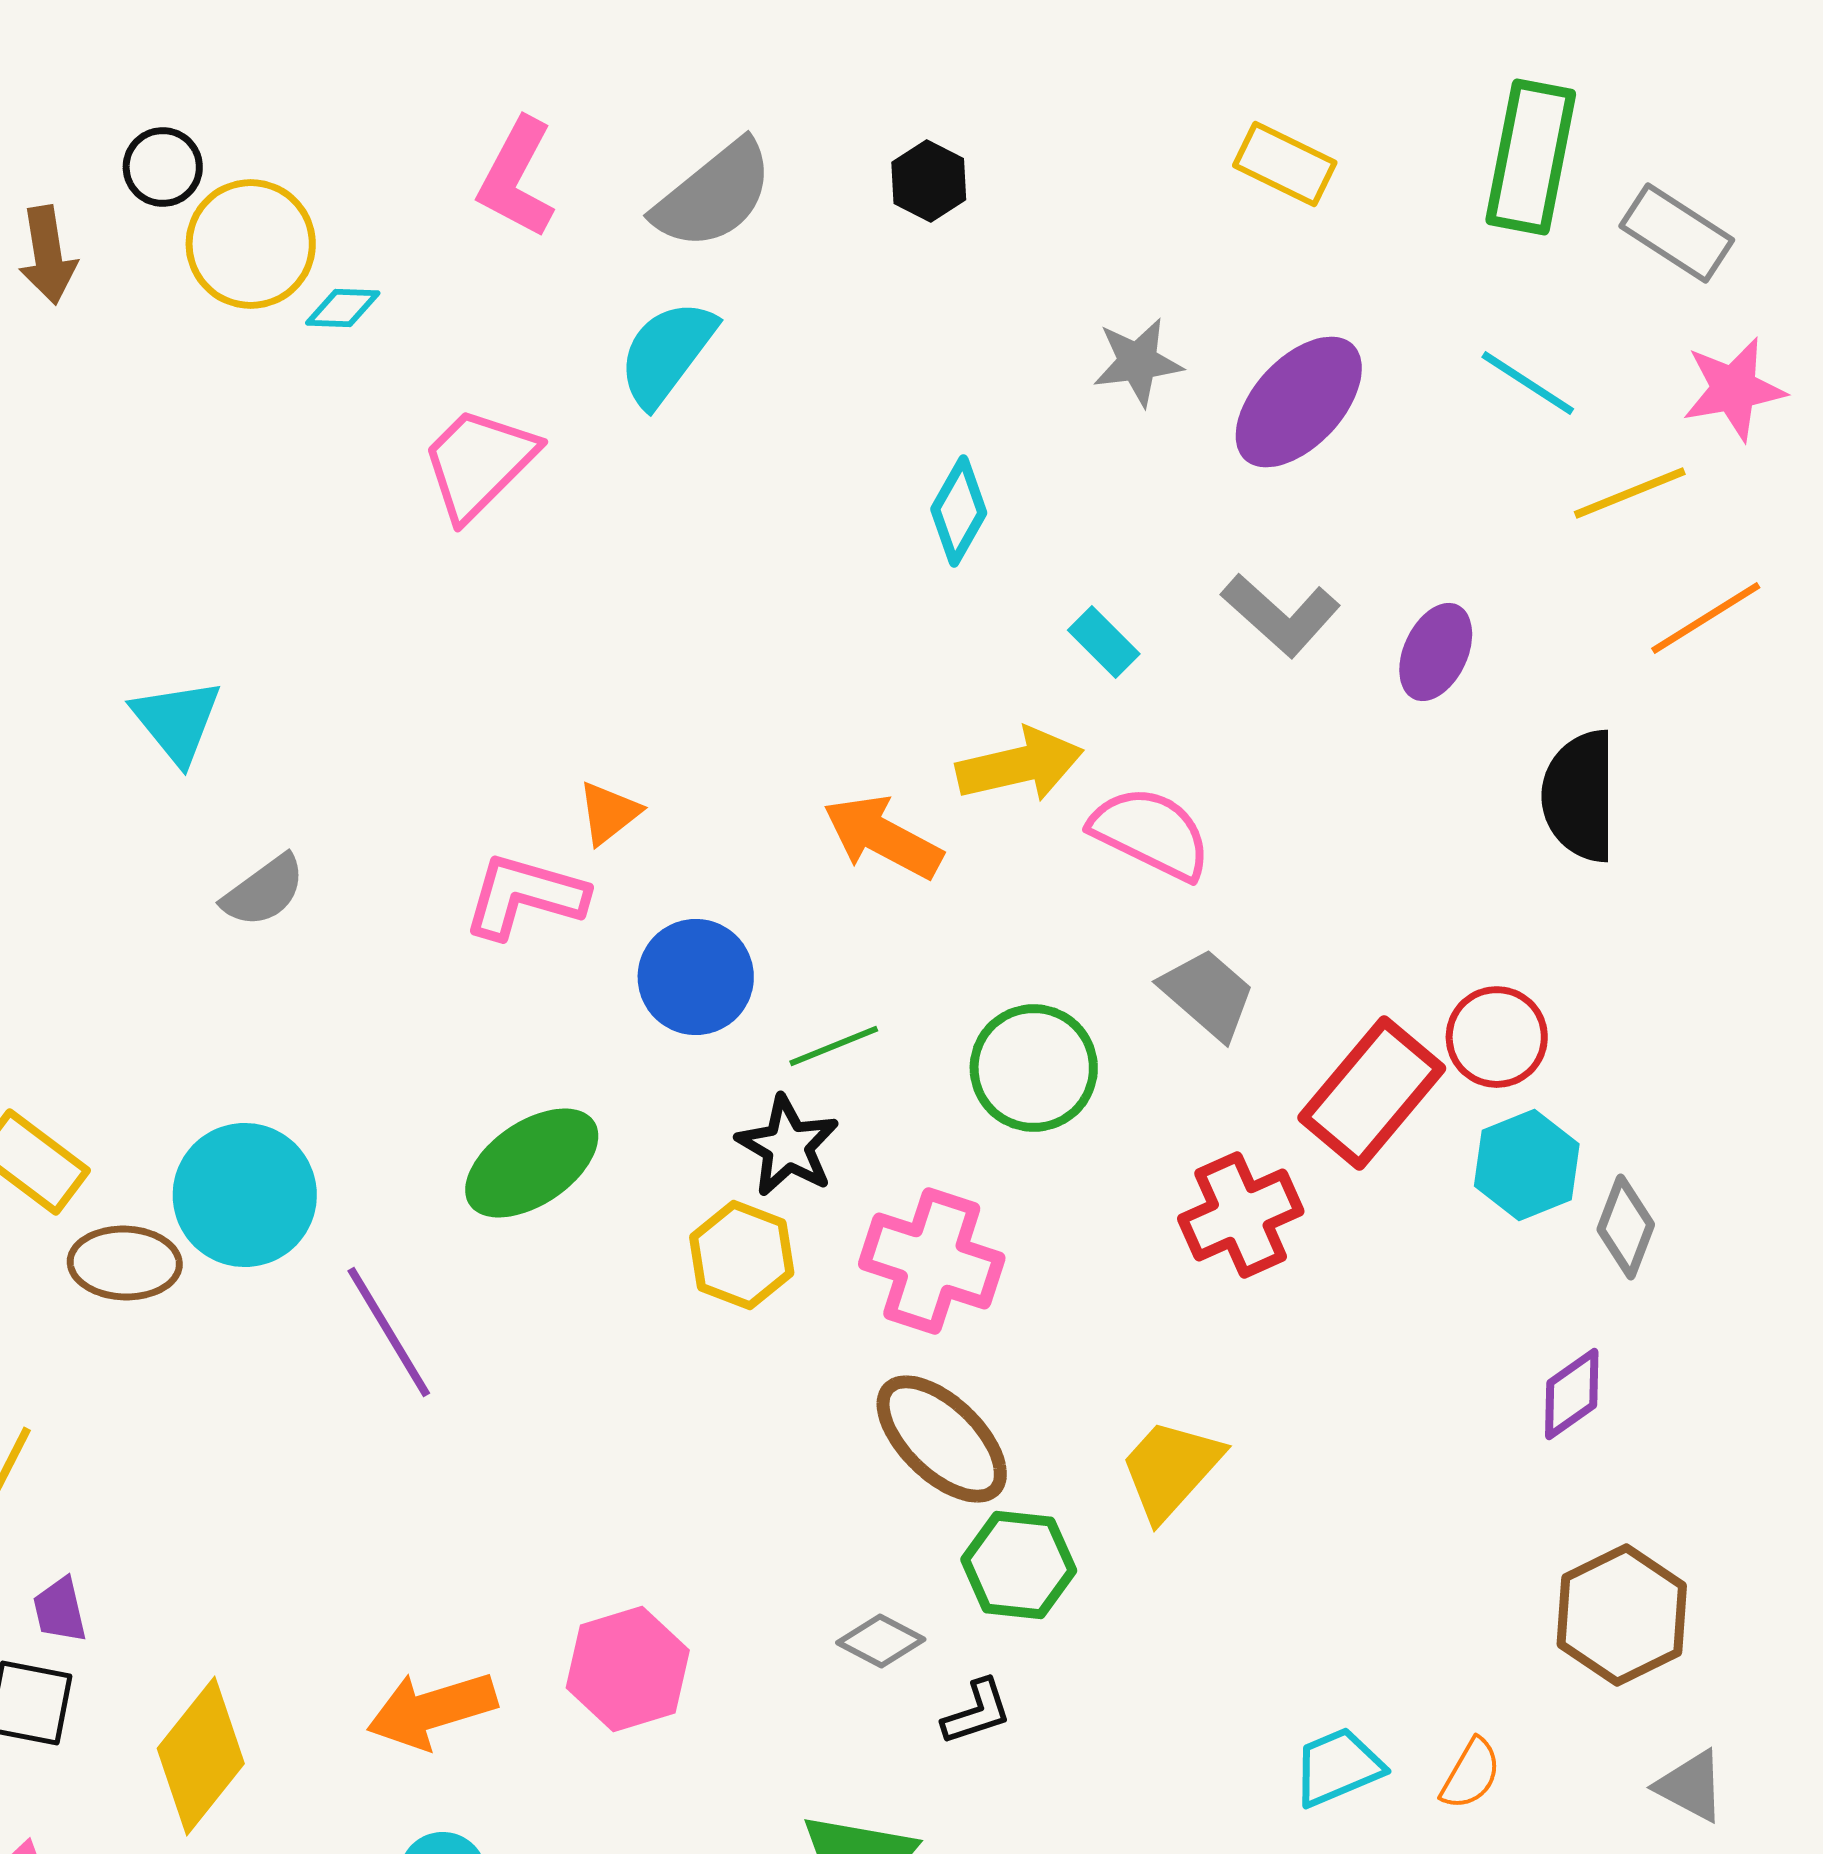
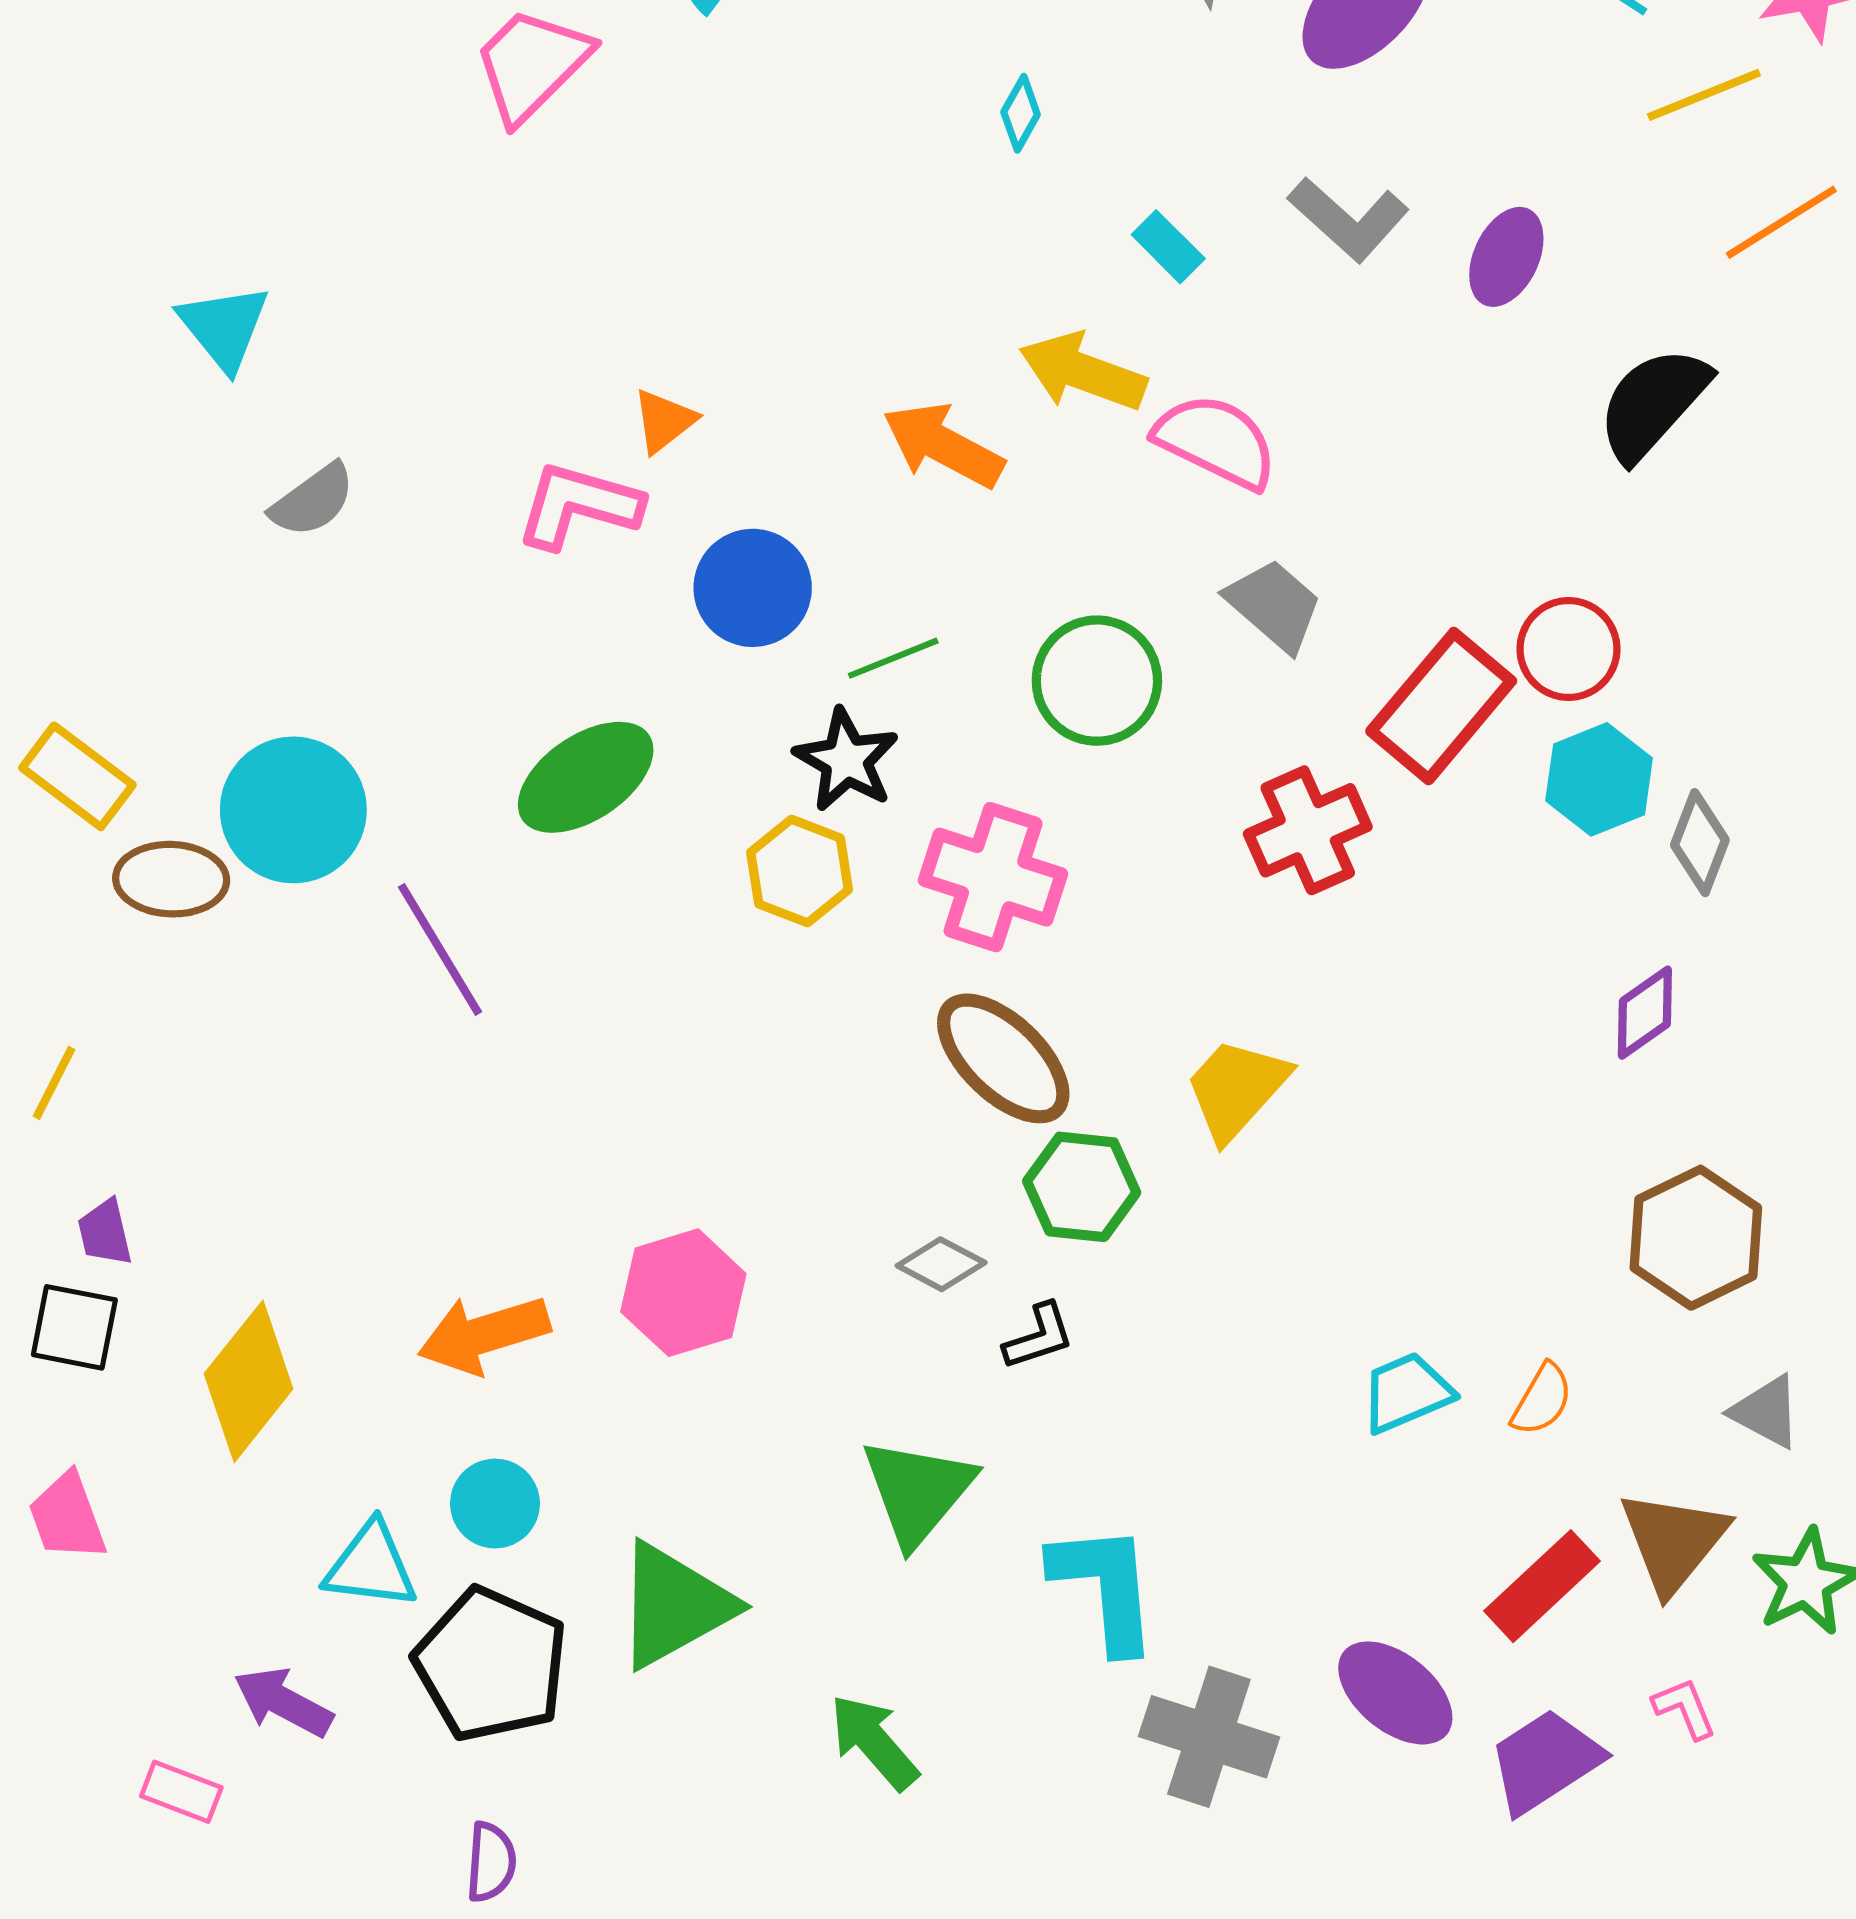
cyan diamond: (959, 511) -> (1021, 113), size x0.7
yellow arrow: (1020, 765) -> (1083, 372), turned -147
black semicircle: (1580, 796) -> (1653, 404), turned 42

